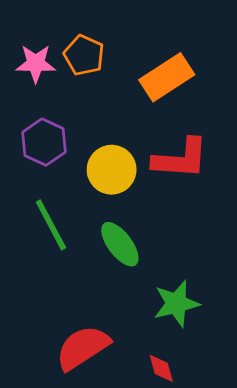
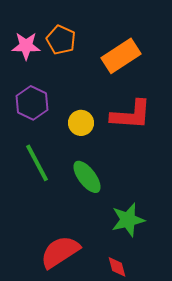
yellow circle: (112, 170) -> (81, 123), size x0.7

